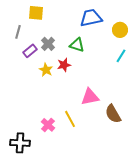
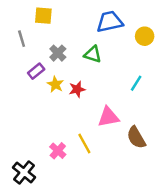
gray line: (18, 32) -> (22, 39), turned -32
purple rectangle: (30, 51) -> (36, 71), moved
cyan line: (121, 56) -> (136, 83), moved
red star: (64, 65) -> (77, 89), moved
black cross: (20, 143) -> (24, 172), turned 36

